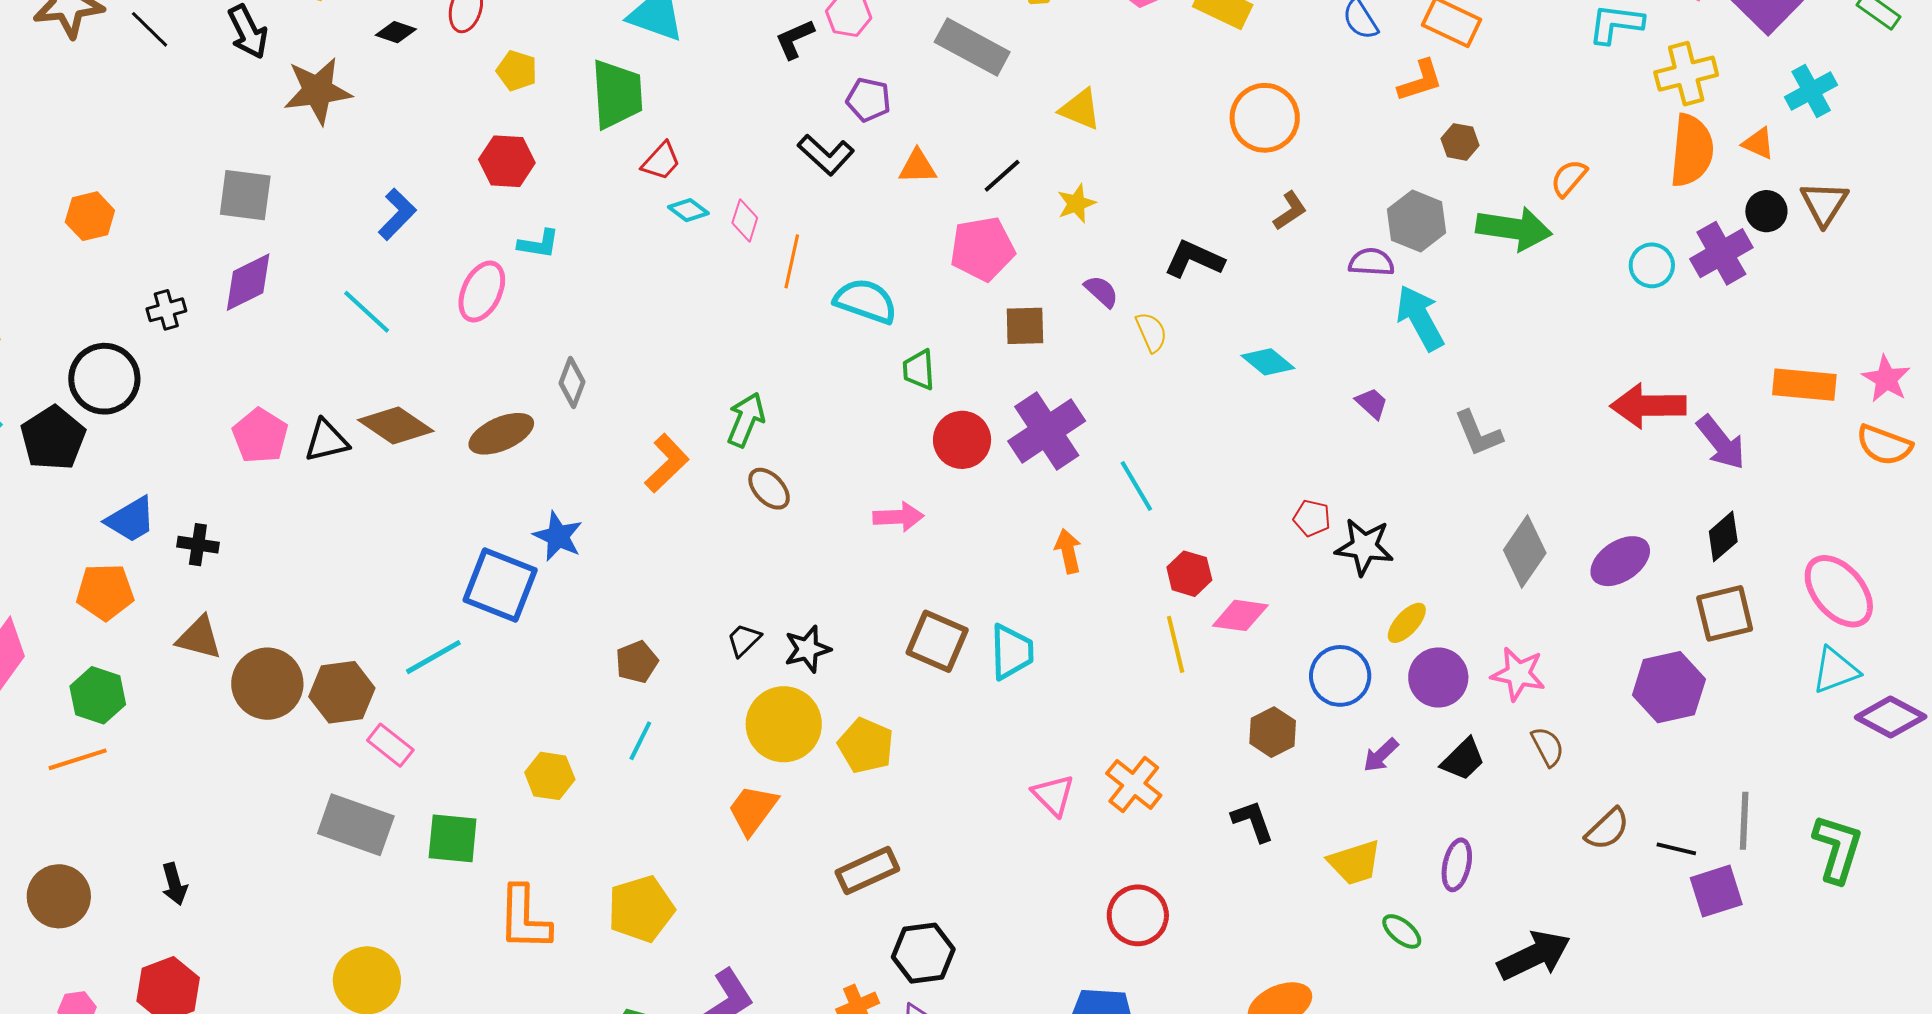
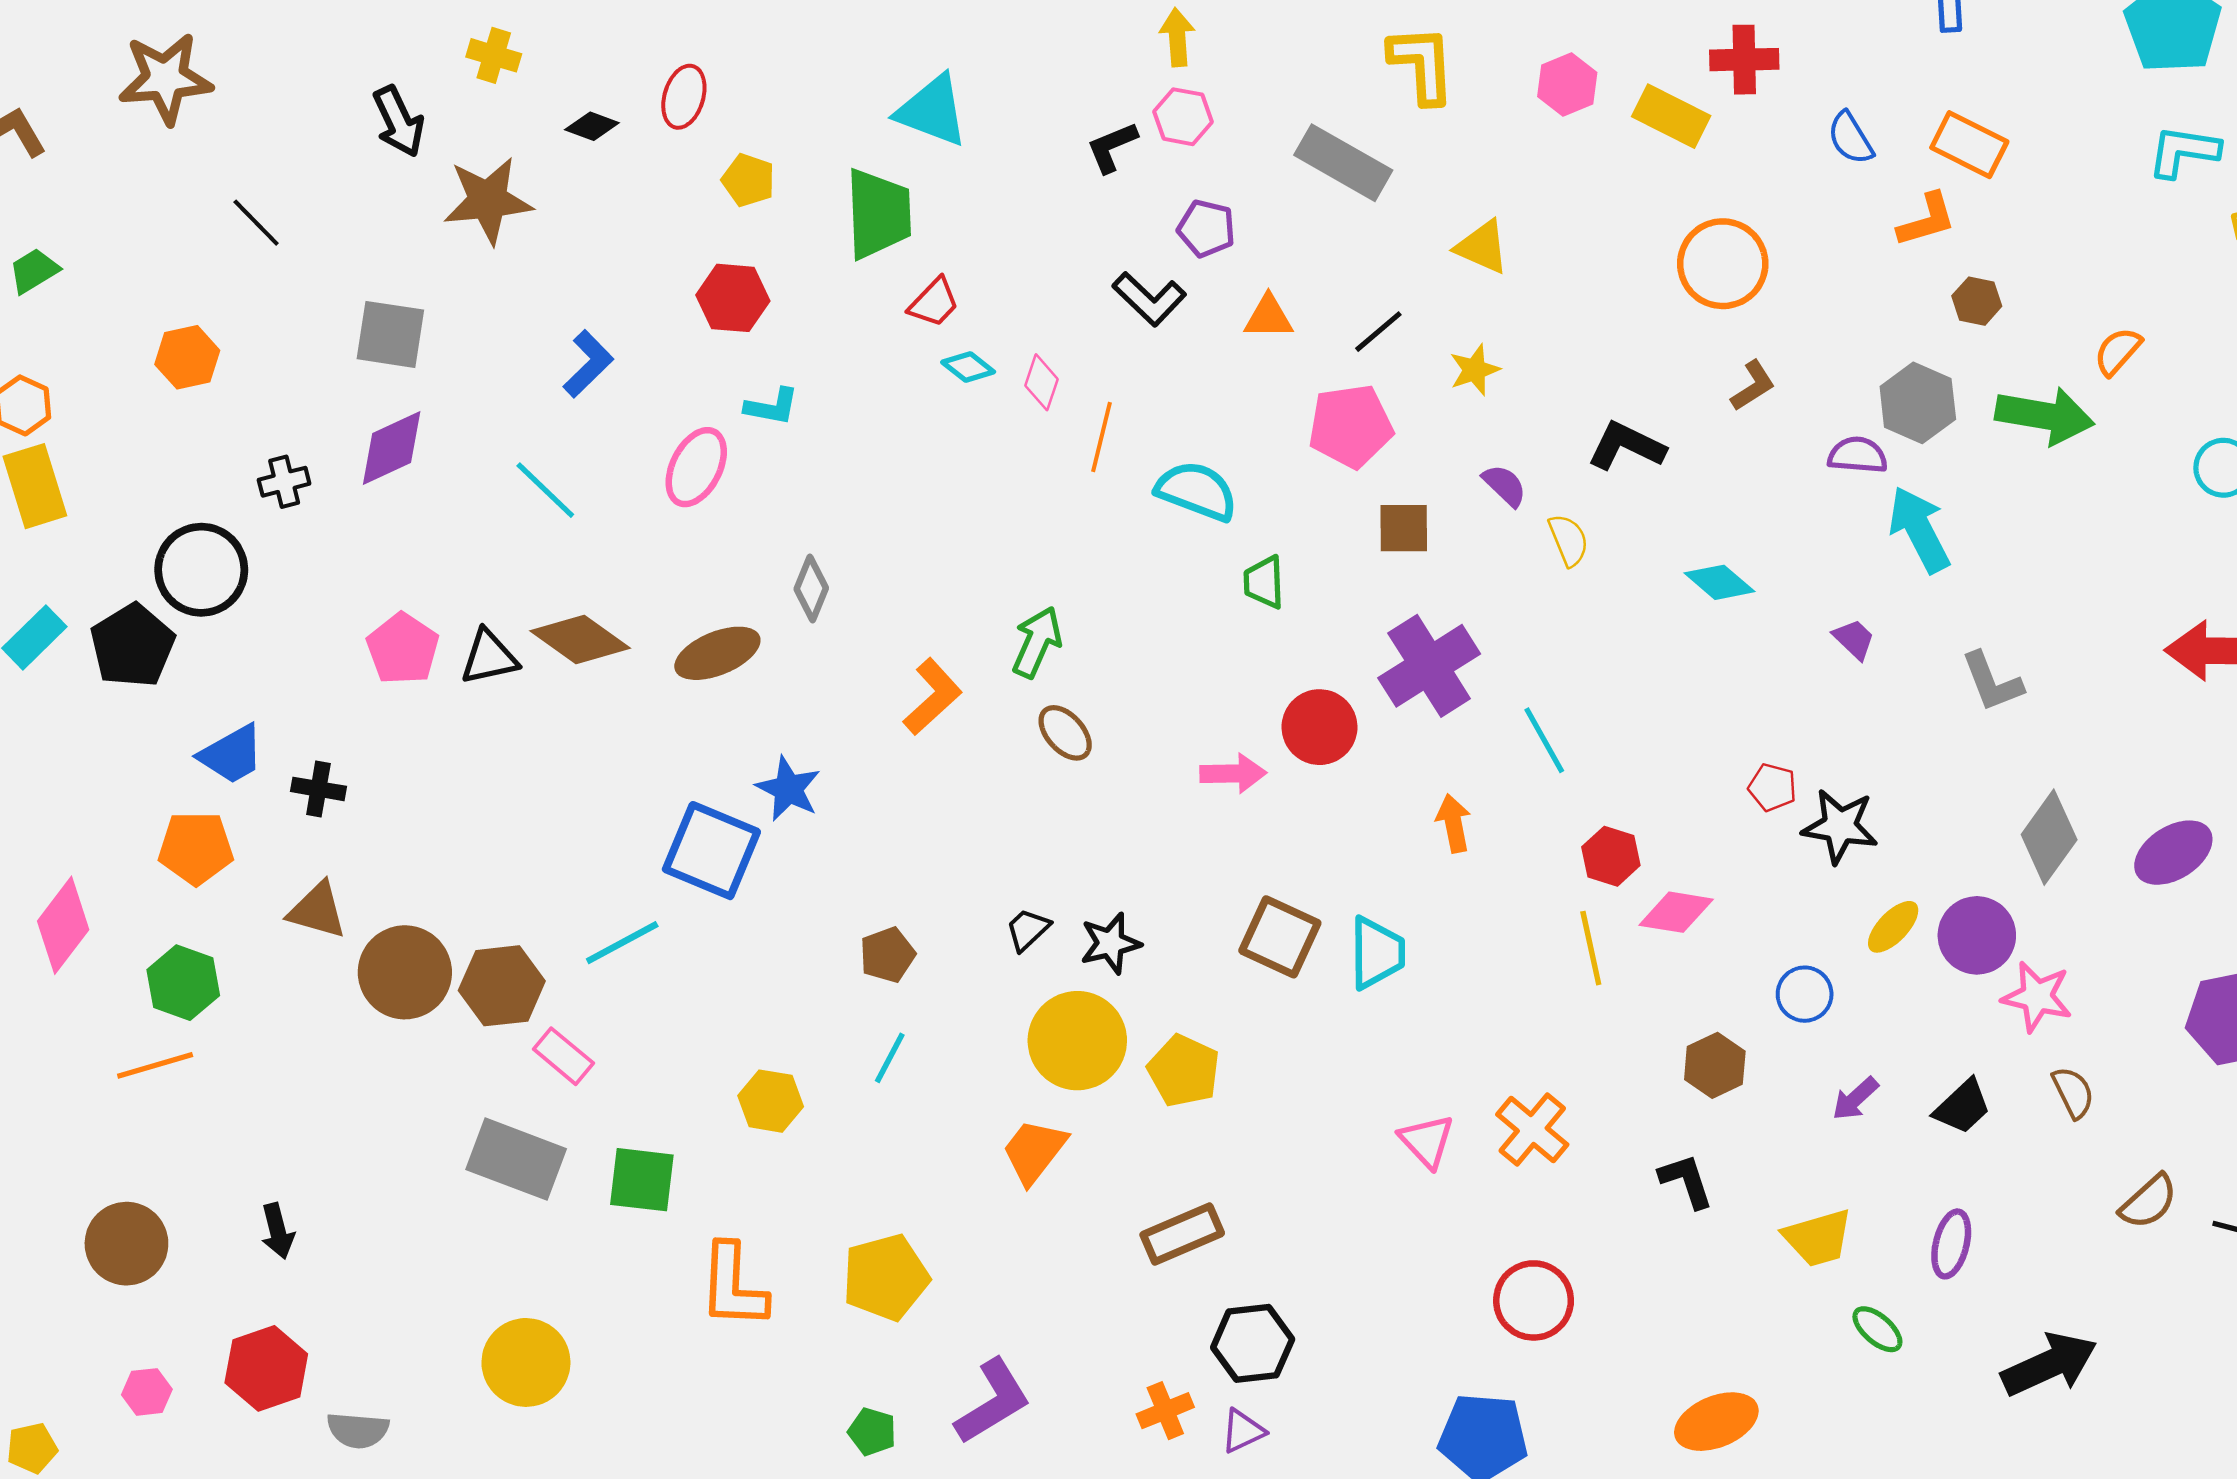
black line: (150, 29) -> (256, 223), moved
red circle: (962, 440) -> (1319, 727), moved
blue circle: (1340, 676) -> (1805, 994), size x0.7
purple circle: (1438, 678) -> (1977, 935), moved

